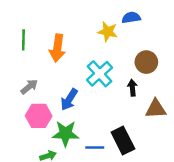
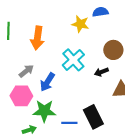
gray arrow: (29, 87) -> (26, 71), moved
black arrow: (132, 88) -> (101, 72), turned -104

